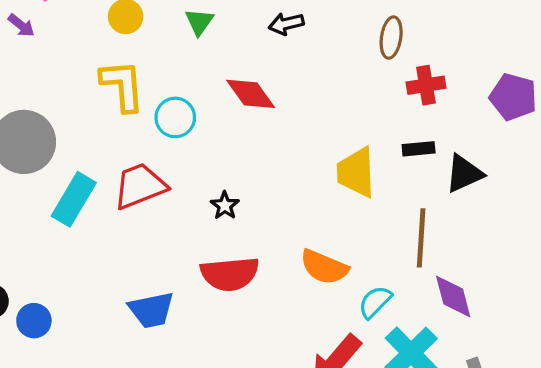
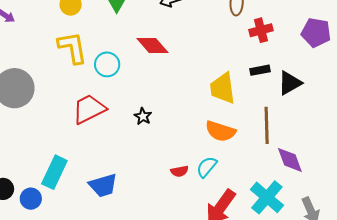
cyan rectangle: (74, 199) -> (54, 172), moved
orange semicircle: (324, 267) -> (220, 131), moved
red semicircle: (230, 274) -> (180, 171), moved, size x0.5
cyan semicircle: (375, 302) -> (207, 167), moved

